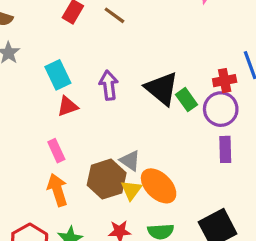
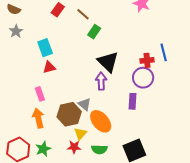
purple arrow: (109, 85) -> (101, 81), moved
green rectangle: (186, 100) -> (94, 32), moved, turned 64
purple rectangle: (225, 149) -> (132, 101), moved
yellow triangle: (131, 190) -> (80, 134), moved

